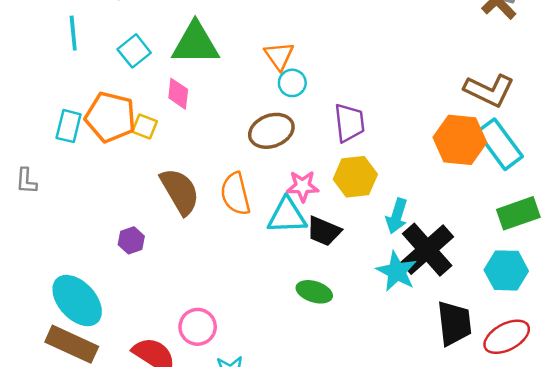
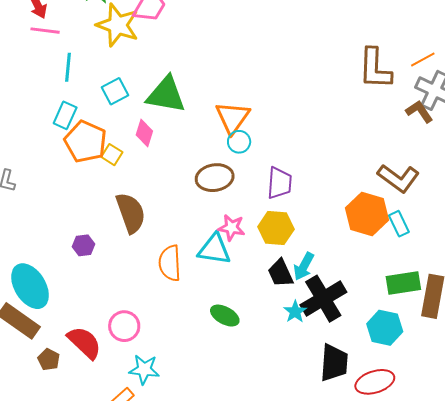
orange triangle: (279, 56) -> (232, 118), size x1.4
cyan rectangle: (69, 126) -> (65, 115), moved
cyan rectangle: (500, 144) -> (399, 224), size x0.6
orange semicircle: (235, 194) -> (170, 263), moved
black trapezoid: (324, 231) -> (281, 273), moved, turned 32
cyan star: (397, 271) -> (295, 312), size x0.7

